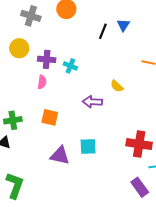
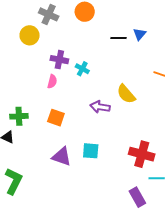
black line: (103, 31) -> (118, 38), turned 63
yellow circle: (19, 48) -> (30, 35), moved
yellow semicircle: (117, 86) -> (126, 94), size x1.5

